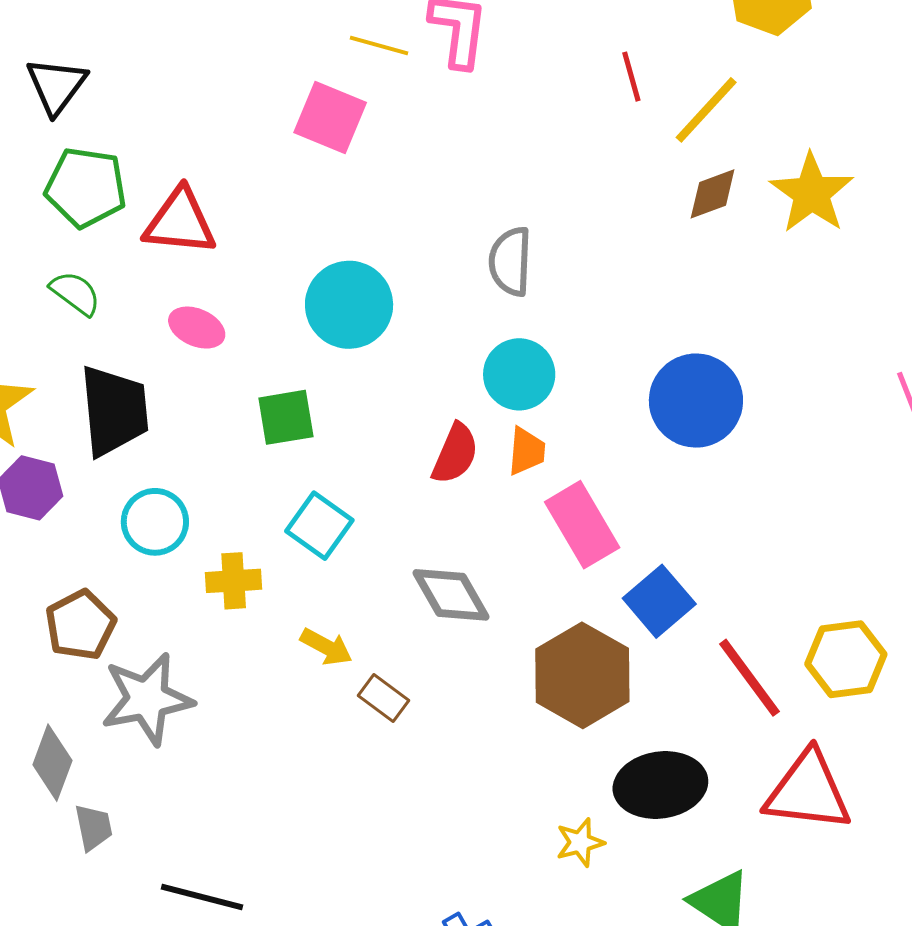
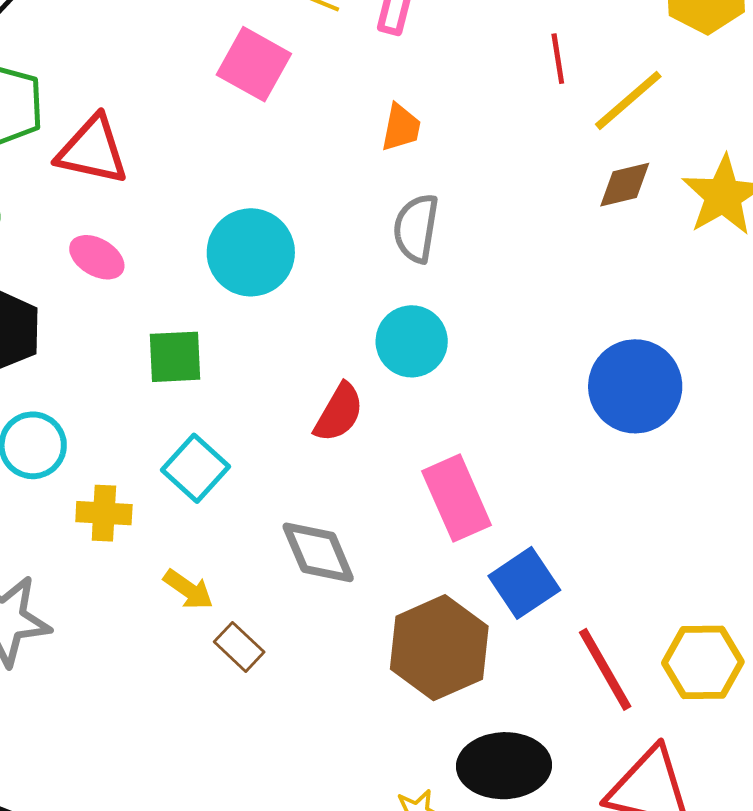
blue circle: (696, 401) -> (635, 386), moved
orange trapezoid: (527, 451) -> (401, 128), moved

